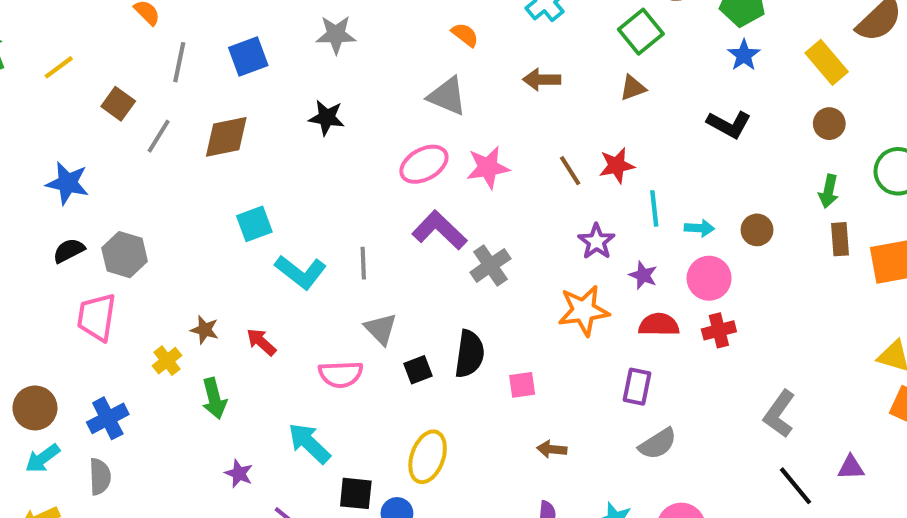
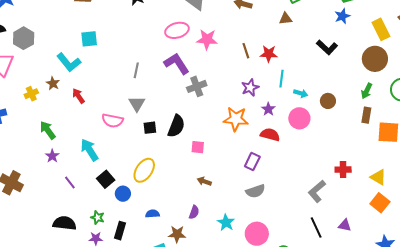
brown circle: (829, 124) -> (375, 59), size x1.6
cyan L-shape: (301, 272) -> (69, 62), moved
red cross: (719, 330) -> (343, 170), moved
green arrow: (214, 398) -> (48, 130), moved, turned 144
black square: (356, 493) -> (106, 179), turned 30

